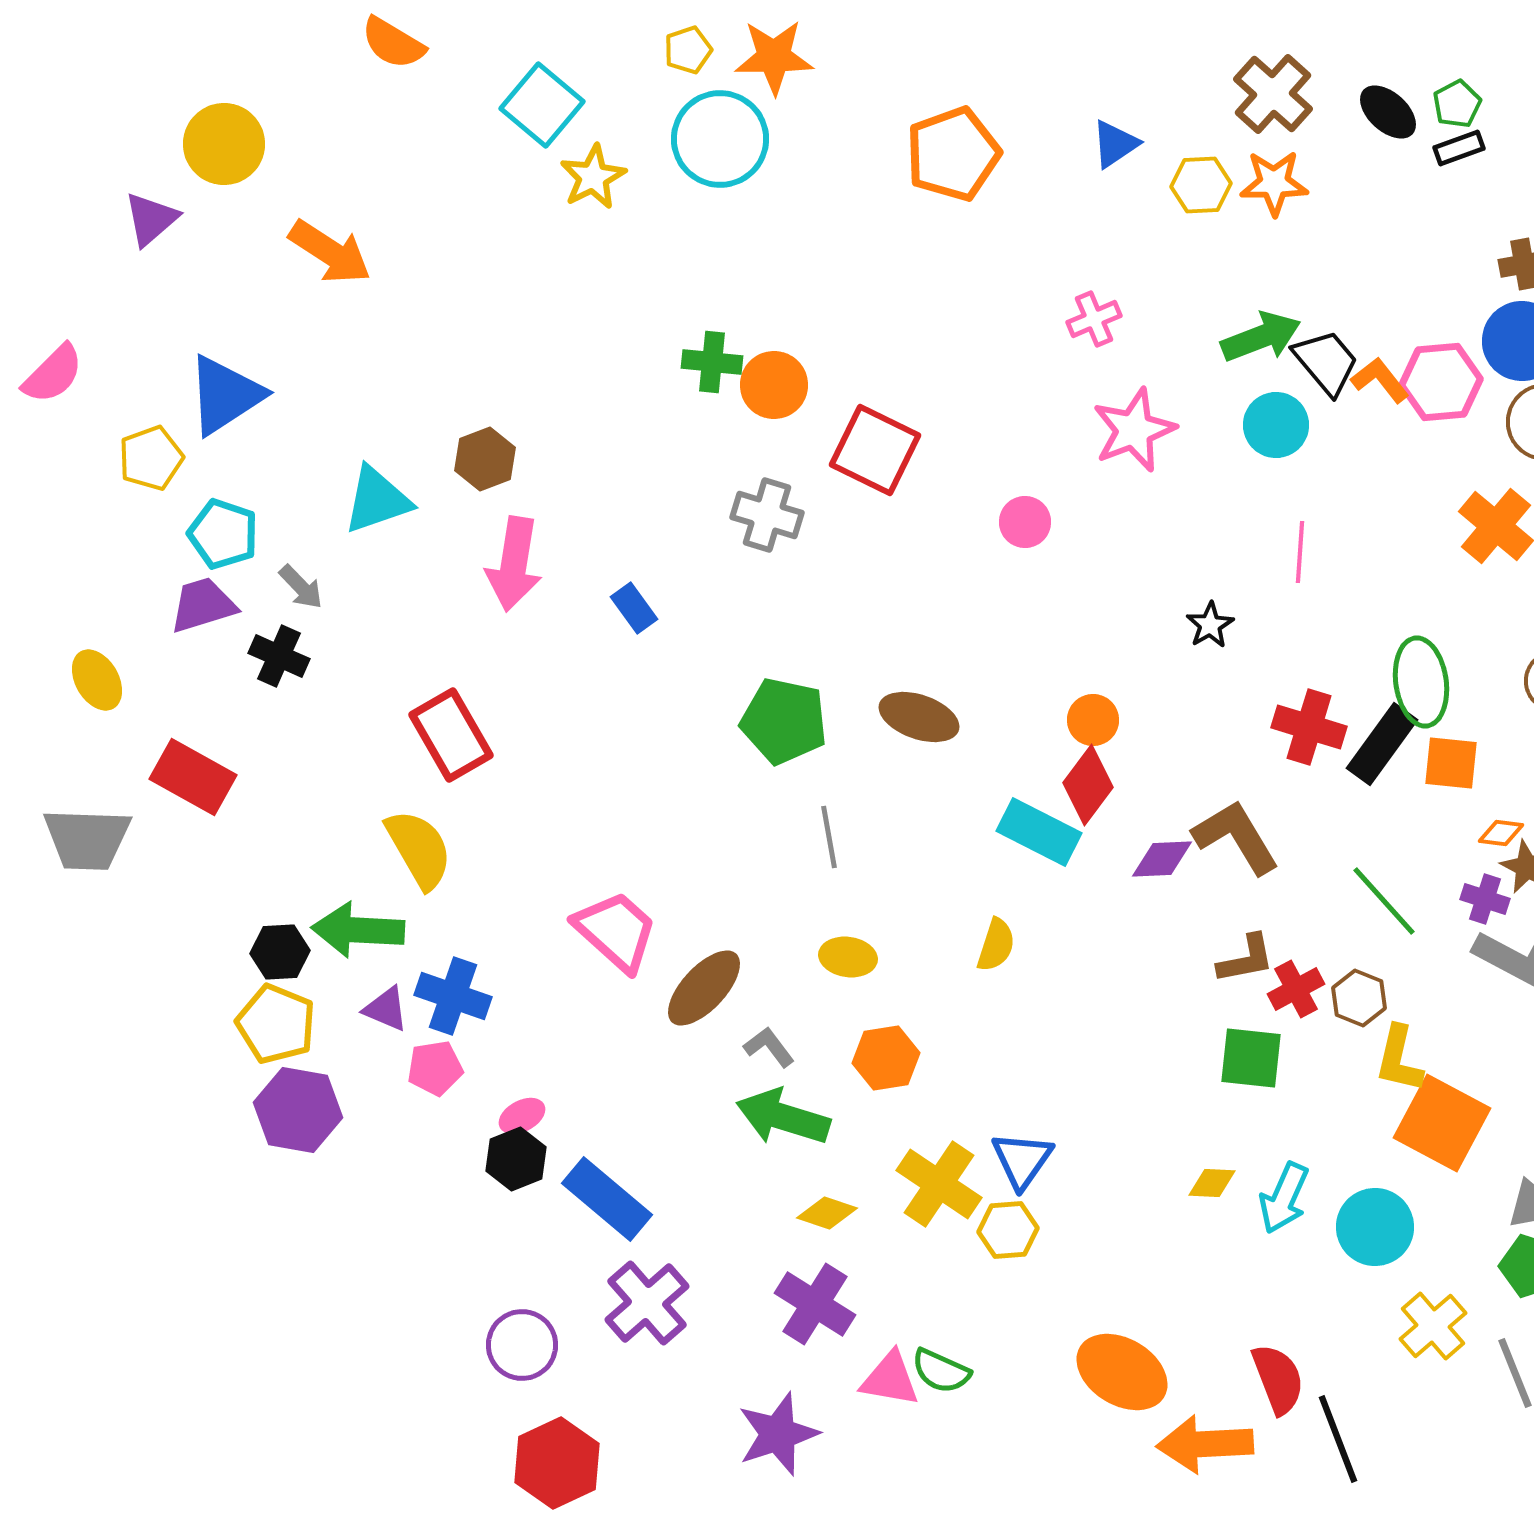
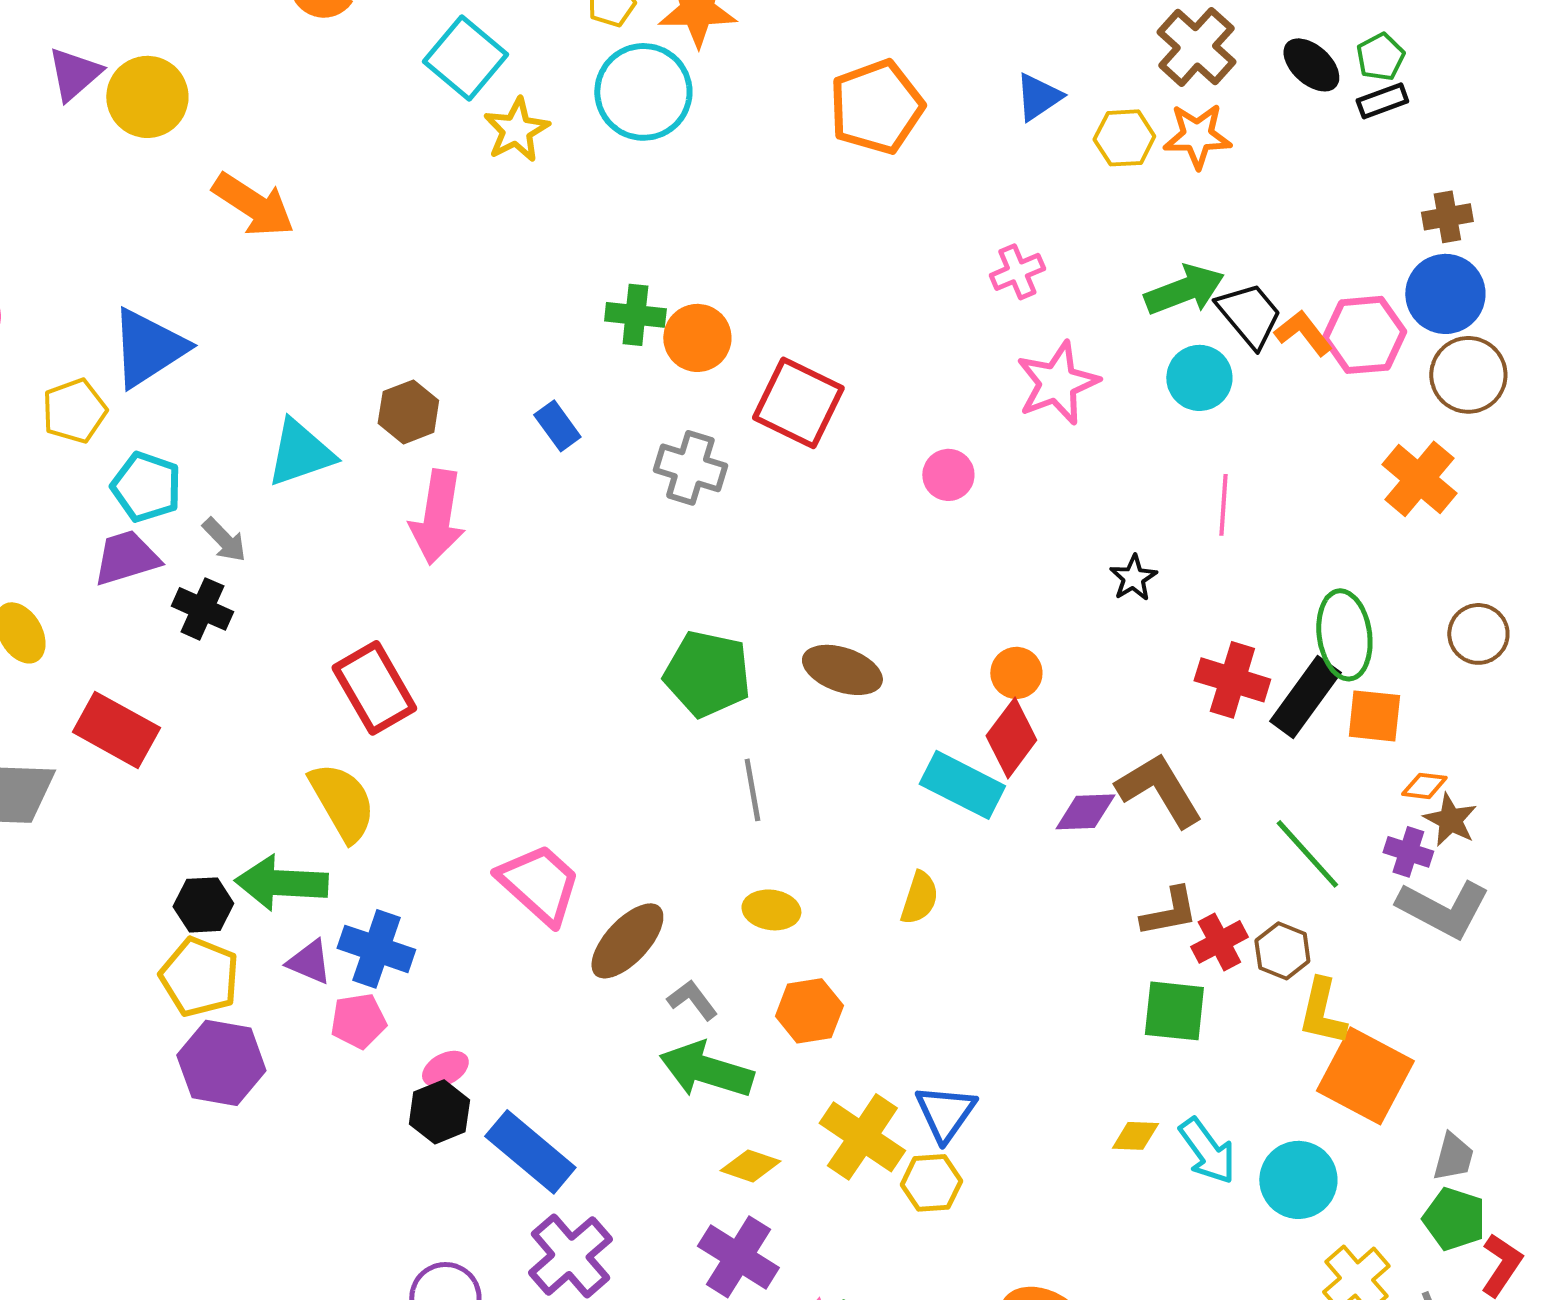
purple triangle: (151, 219) -> (74, 74), moved
blue rectangle: (634, 608) -> (557, 426), moved
cyan arrow: (1284, 1198) -> (1207, 1151), turned -60

